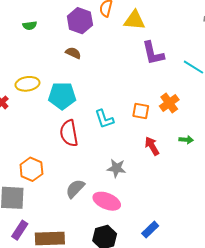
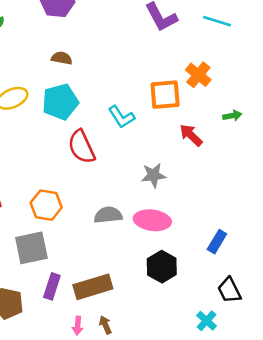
brown semicircle: (73, 53) -> (62, 58), moved
orange square: (141, 111) -> (165, 95), size x1.4
gray semicircle: (75, 189) -> (108, 215), turned 55

